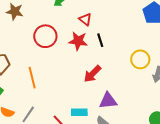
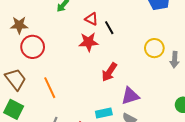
red circle: (45, 36) -> (33, 47), moved
black line: (100, 40) -> (109, 28), moved

